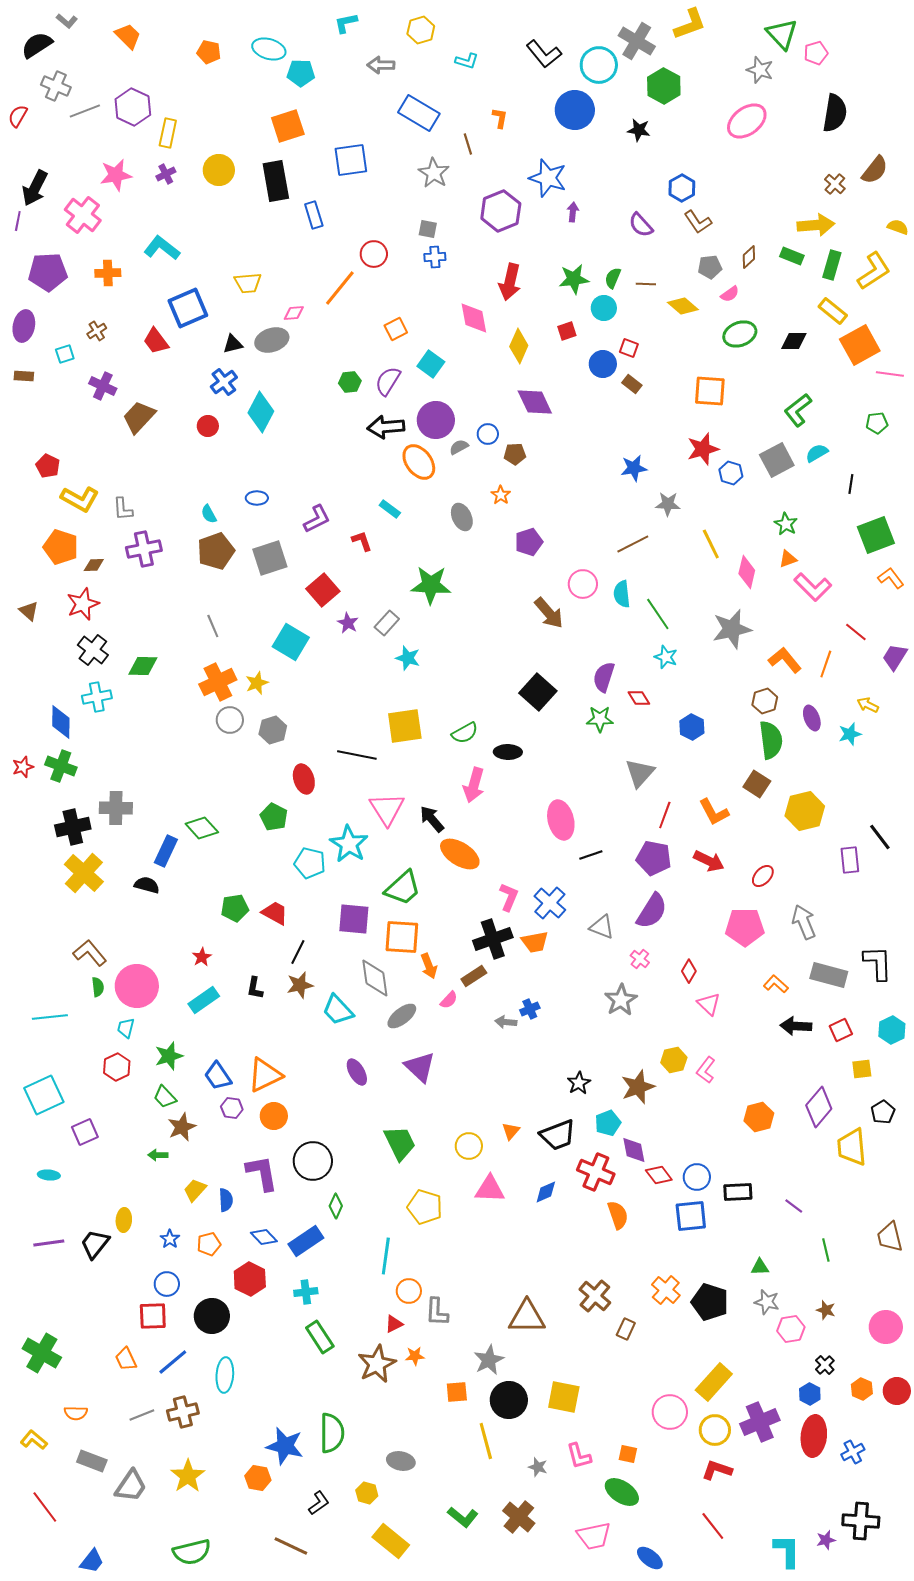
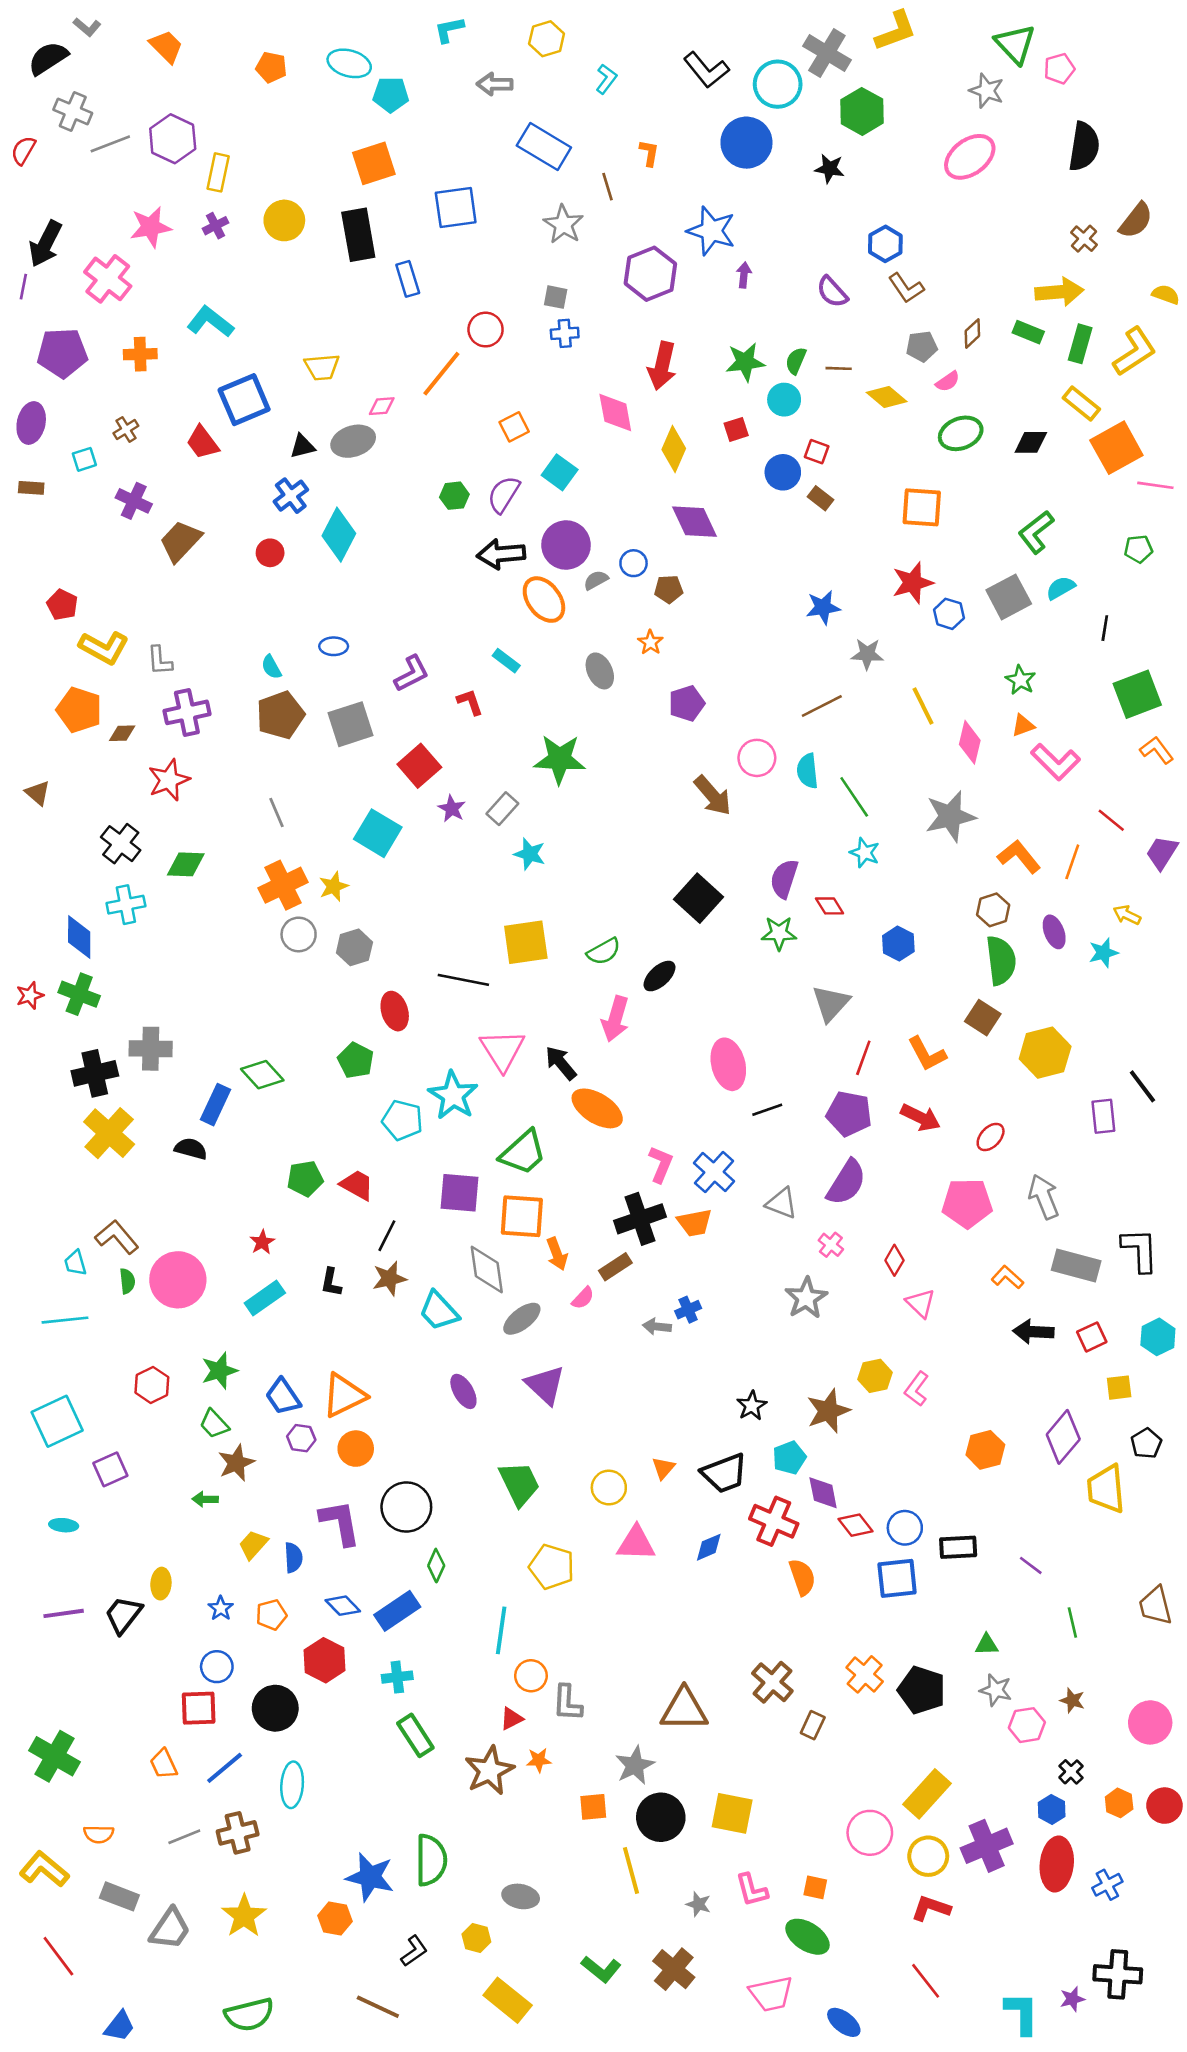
cyan L-shape: (467, 61) -> (606, 79), turned -70
red star: (83, 604) -> (169, 780), moved
black ellipse: (508, 752) -> (659, 976), turned -44
cyan trapezoid: (126, 1028) -> (75, 1263), moved, turned -30
yellow L-shape: (34, 1440) -> (44, 1869), size x1.4

